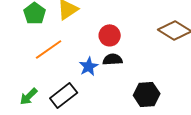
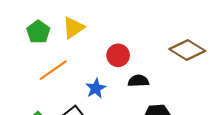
black semicircle: (113, 59) -> (138, 81), moved

